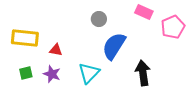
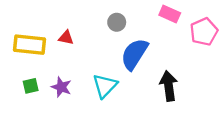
red triangle: (56, 50) -> (66, 38), moved

